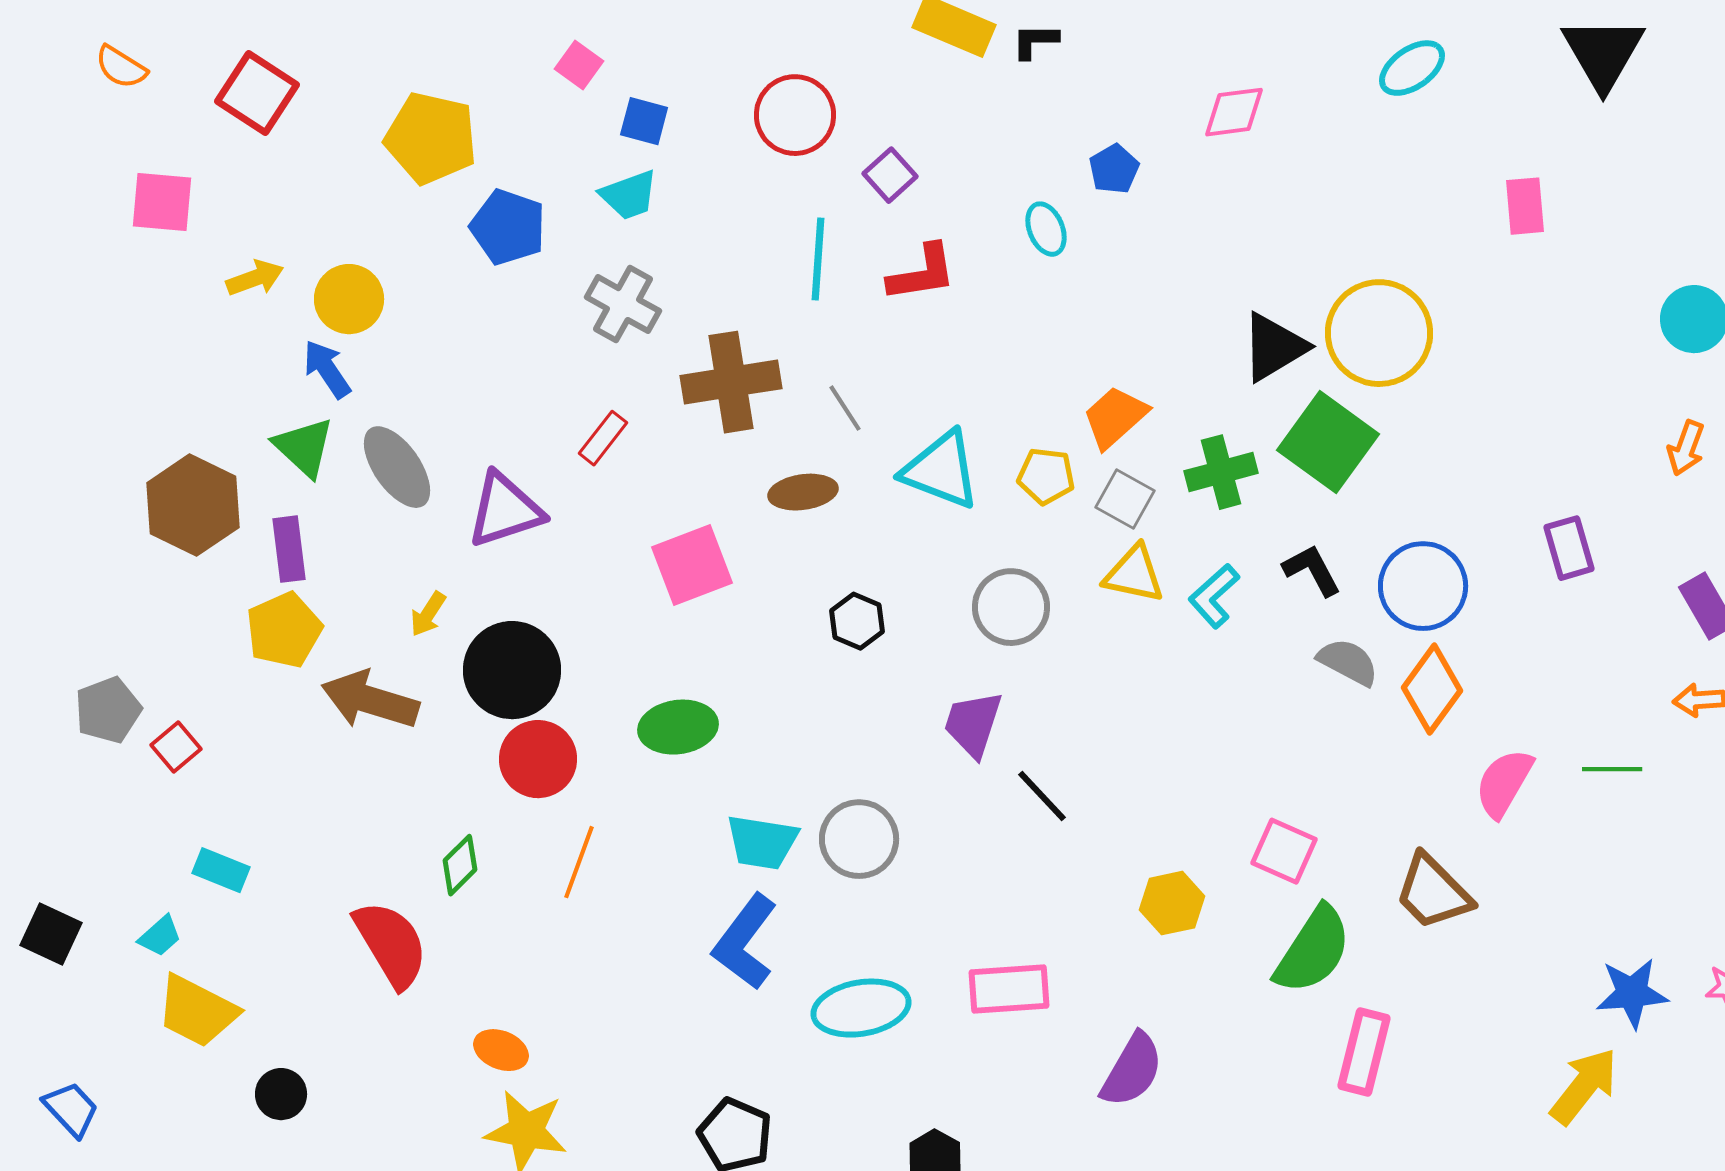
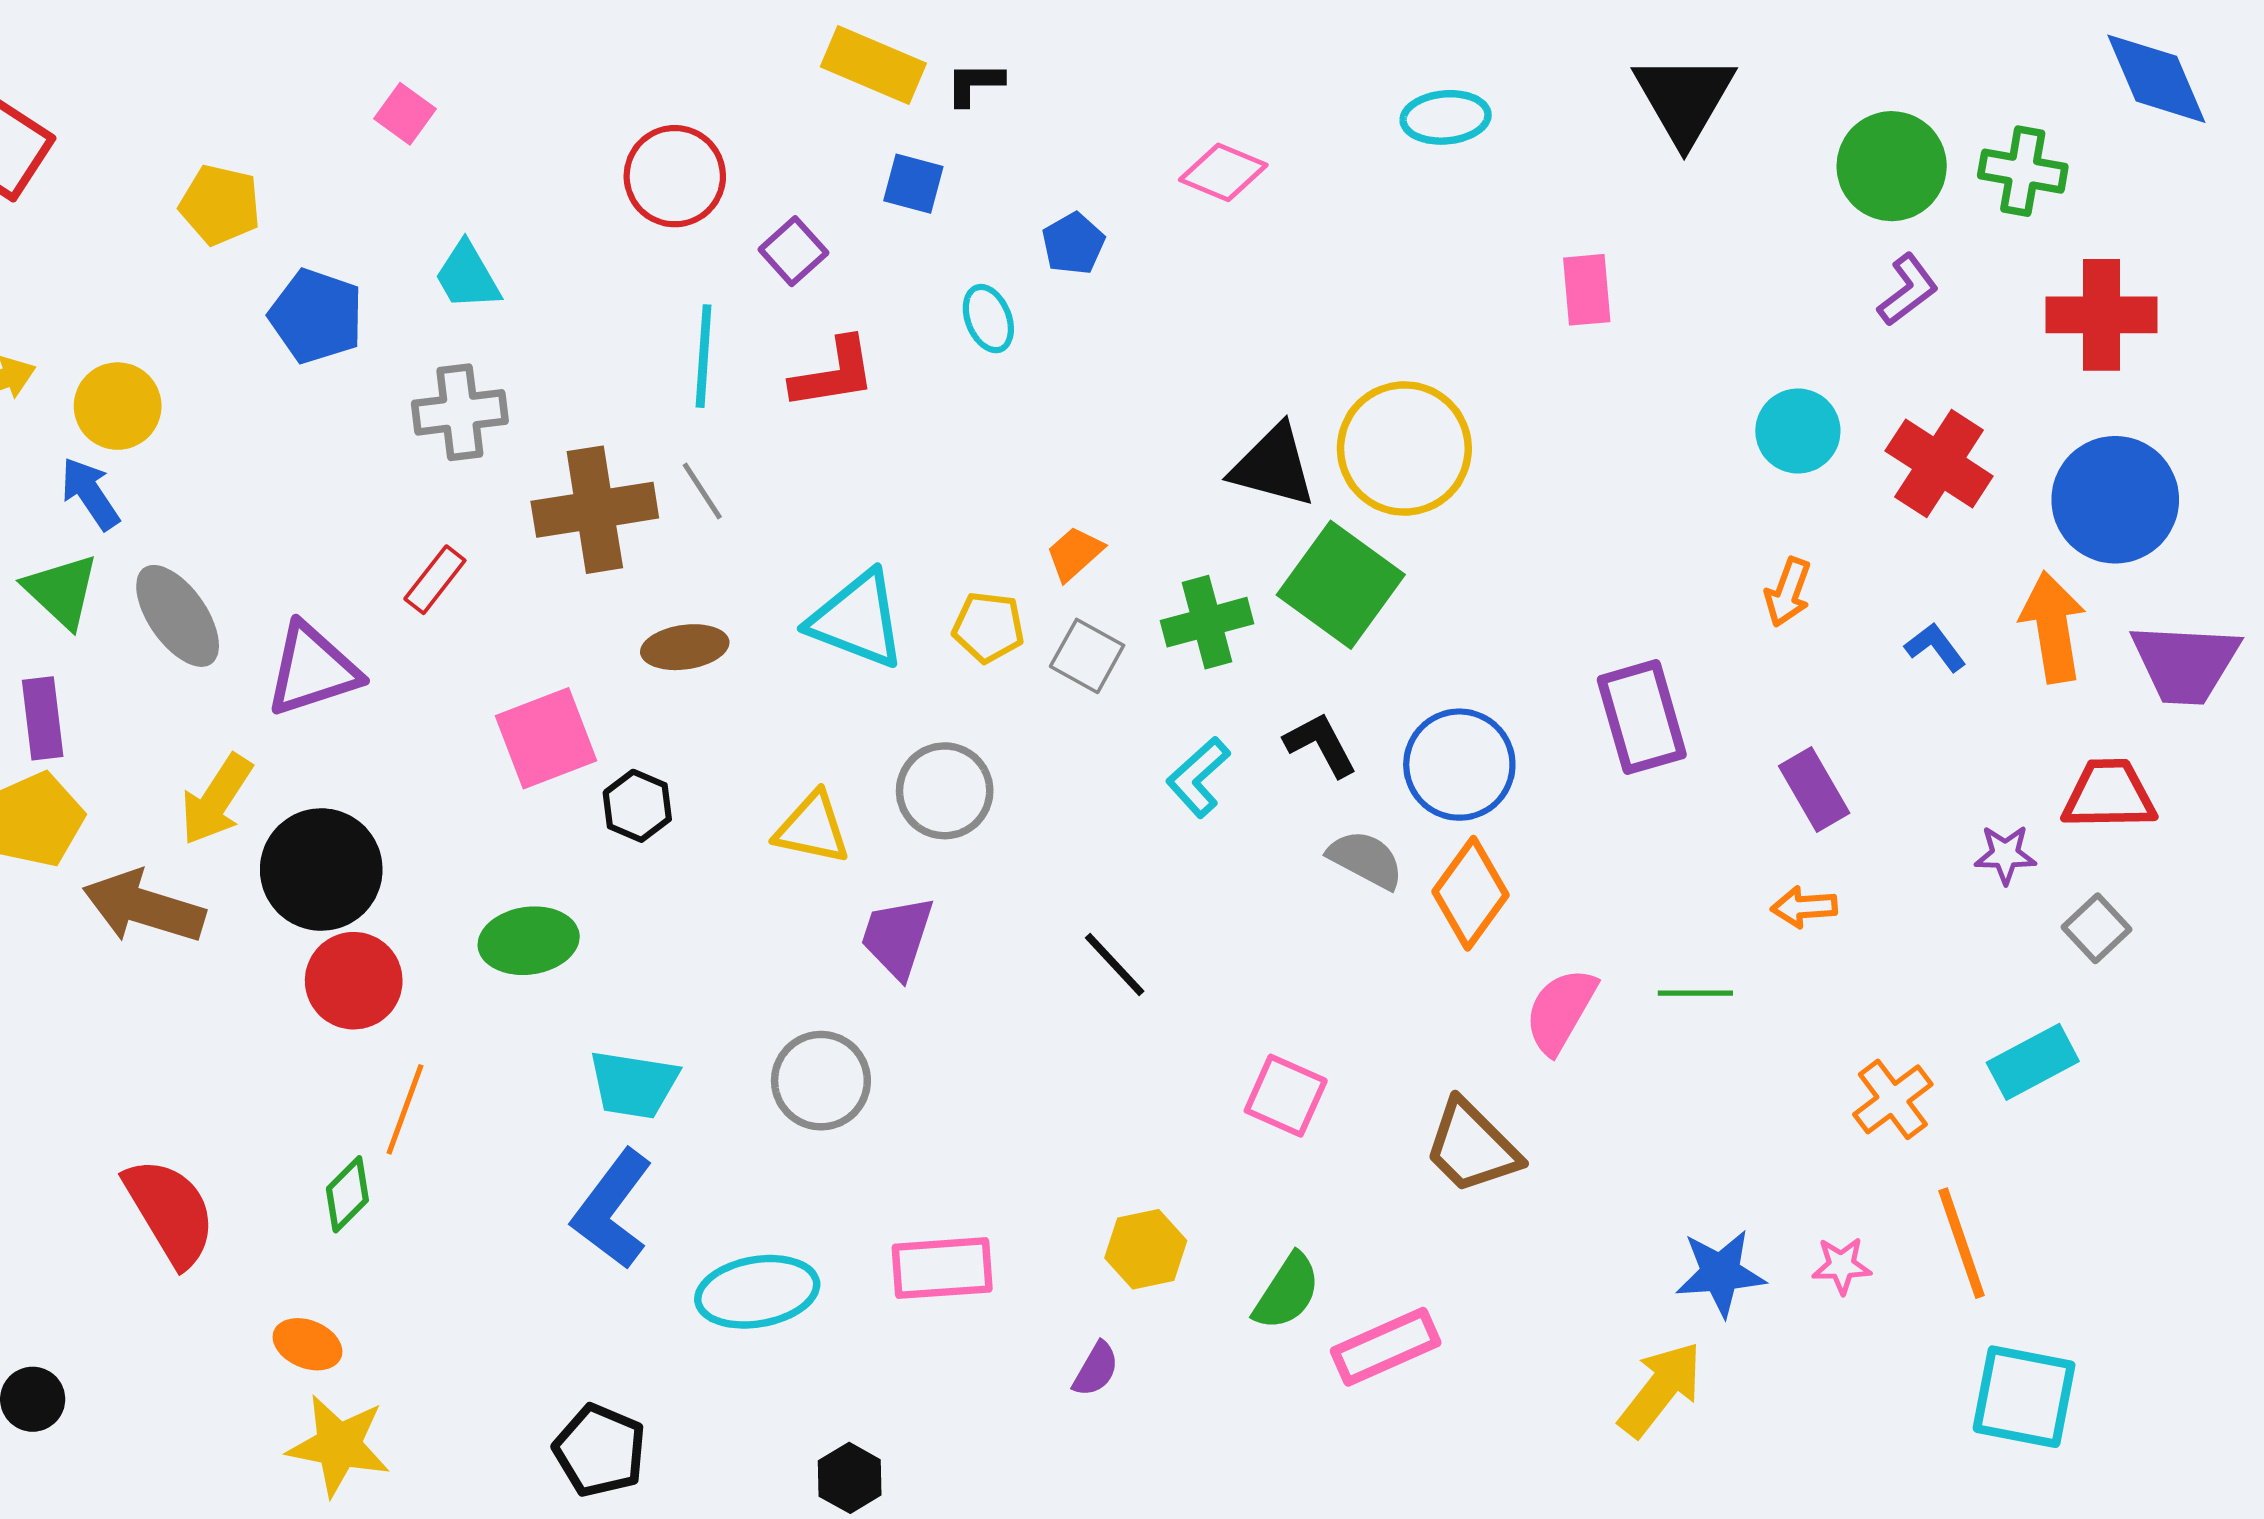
cyan ellipse: (1412, 68) -> (1446, 117), turned 30
pink diamond: (1234, 112) -> (1223, 172), turned 30
blue square: (644, 121) -> (913, 184), moved
yellow pentagon: (431, 138) -> (220, 205), size x0.7
cyan trapezoid: (629, 195) -> (467, 276), turned 80
gray cross: (623, 304) -> (460, 412), turned -36
black triangle: (1274, 347) -> (1273, 466), turned 46
gray line: (845, 408) -> (702, 491), moved
orange trapezoid: (1115, 417) -> (1075, 553), size x0.7
purple rectangle: (1569, 548) -> (1642, 717), size x1.4
yellow triangle: (1134, 574) -> (812, 828), moved
yellow arrow: (428, 614) -> (216, 800), size x1.6
black hexagon: (857, 621) -> (637, 806), moved
black line: (1042, 796) -> (1115, 964), moved
gray circle: (859, 839) -> (821, 1081), moved
green diamond: (460, 865) -> (347, 1194), moved
yellow hexagon: (1172, 903) -> (1146, 1249), moved
green semicircle: (1313, 950) -> (1287, 1292), moved, size x0.7
pink rectangle: (1364, 1052) -> (1386, 1347), turned 52
purple semicircle: (1132, 1070) -> (1096, 1369), size x0.6

